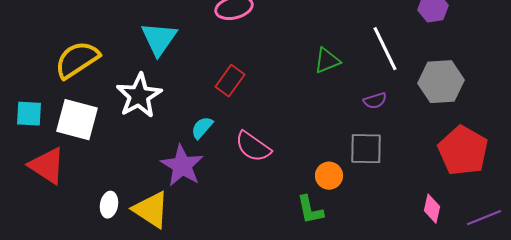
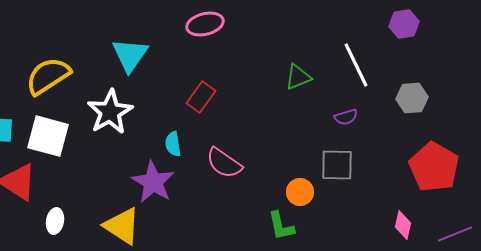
gray hexagon: (441, 82) -> (412, 98), size x0.7
cyan semicircle: (202, 128) -> (173, 144), turned -50
white ellipse: (109, 205) -> (55, 221), moved

